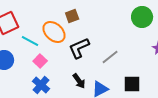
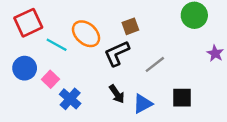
brown square: (72, 16) -> (130, 26), moved
pink square: (40, 61) -> (50, 79), moved

